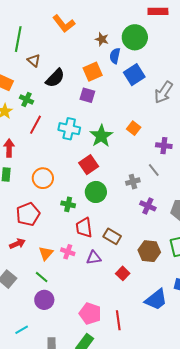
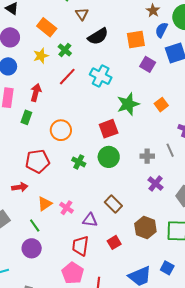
purple square: (87, 95) -> (148, 64), moved
cyan cross: (69, 129) -> (101, 76), moved
red trapezoid: (84, 228) -> (80, 246), moved

